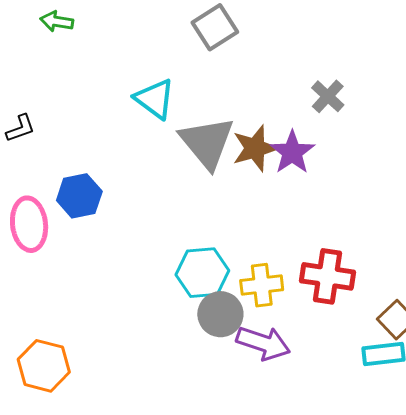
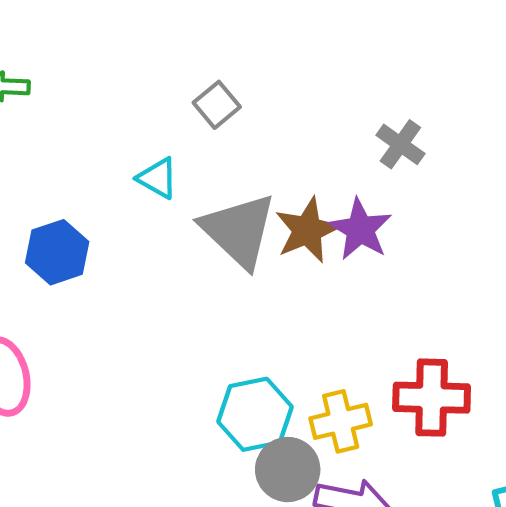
gray square: (215, 27) -> (217, 105), moved, size x0.7
cyan triangle: (155, 99) -> (158, 178), size x0.7
blue hexagon: (79, 196) -> (57, 252), moved

